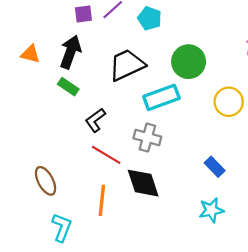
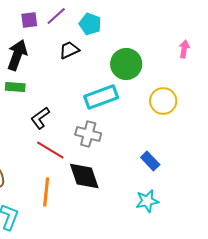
black trapezoid: (127, 65) -> (69, 50), moved, size x0.6
green rectangle: (68, 87) -> (15, 87), turned -30

